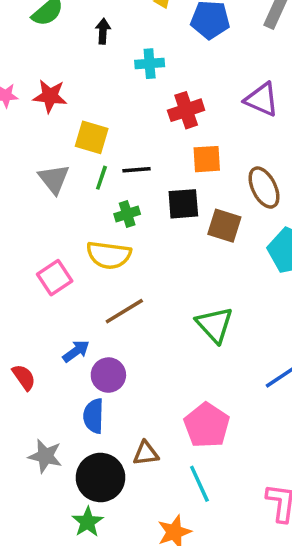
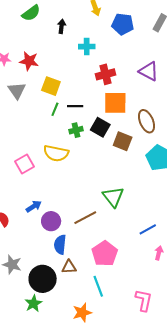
orange square: (207, 159) -> (115, 103), size x1.4
gray triangle: (54, 179) -> (17, 91), moved
black square: (183, 204) -> (100, 127), turned 30
green cross: (127, 214) -> (76, 130), moved
brown line: (124, 311) -> (85, 218), moved
blue semicircle: (94, 416) -> (60, 245), moved

